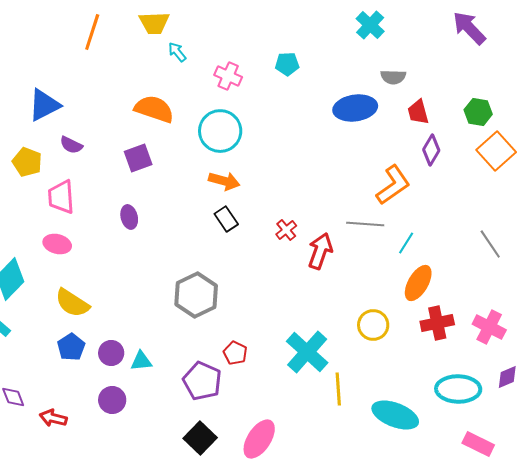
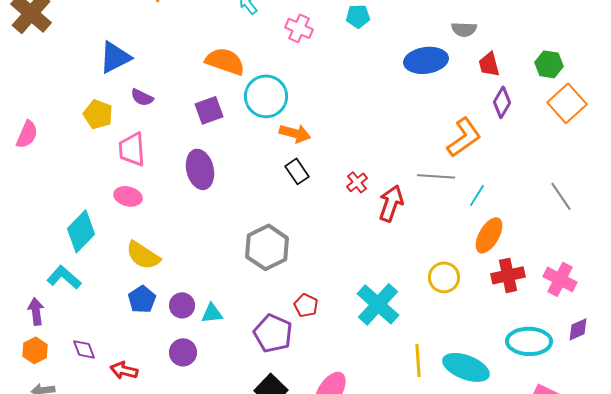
cyan circle: (220, 131) -> (266, 96), moved
purple ellipse: (129, 217) -> (200, 169), size x1.6
yellow line: (338, 389) -> (418, 360), moved

